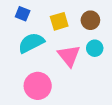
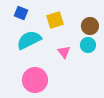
brown circle: (90, 20) -> (90, 26), moved
pink triangle: (69, 56) -> (64, 52), size x0.6

